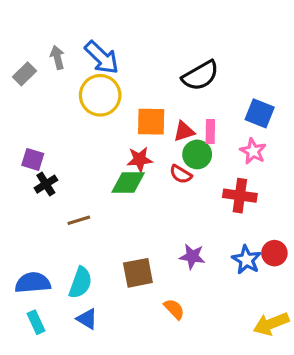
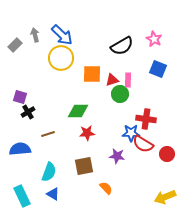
pink star: (253, 151) -> (154, 39), moved
red star: (140, 159) -> (87, 133), moved
red semicircle: (181, 174) -> (143, 144), moved, size x1.5
blue star: (246, 260) -> (131, 133), moved, turned -30
blue semicircle: (33, 283) -> (20, 149), moved
cyan rectangle: (36, 322) -> (22, 196), size x1.5

